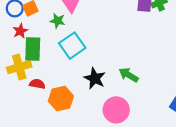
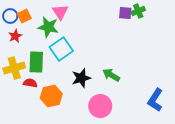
green star: (58, 21) -> (48, 27), size x1.5
green rectangle: (33, 49) -> (36, 62), moved
black star: (95, 78) -> (81, 78), turned 30

